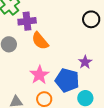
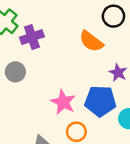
orange semicircle: (40, 41) -> (91, 41), moved

